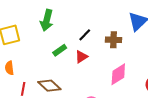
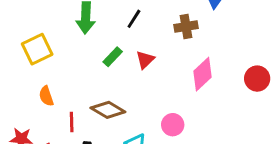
black line: (85, 35) -> (134, 19), moved

